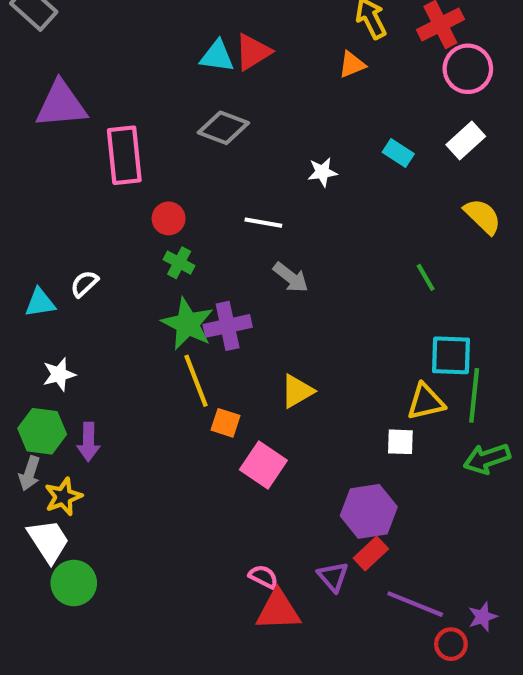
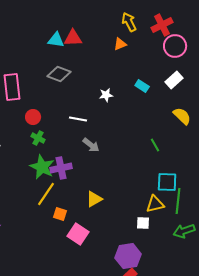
red triangle: (253, 52) -> (73, 38), turned 30
yellow line: (196, 381) -> (46, 194), turned 55

